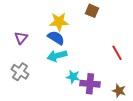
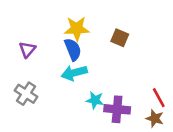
brown square: (92, 11) -> (120, 38), moved
blue semicircle: (56, 38) -> (73, 49), turned 36
red line: (117, 53) -> (159, 98), moved

